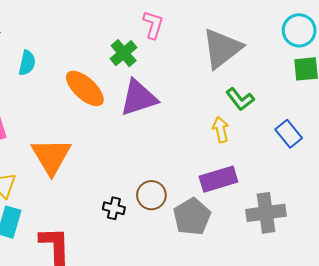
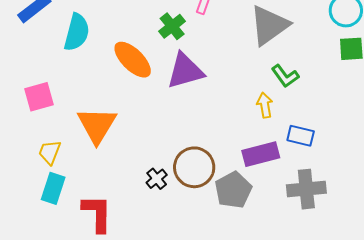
cyan semicircle: (27, 63) -> (77, 32), size x1.5
blue rectangle: (289, 134) -> (301, 136), moved, turned -40
brown circle: (151, 195) -> (194, 167), size x1.4
black cross: (114, 208) -> (157, 179), turned 35

